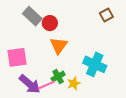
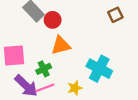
orange triangle: (59, 46) -> (61, 45), turned 36
green cross: (58, 77) -> (44, 69), moved

